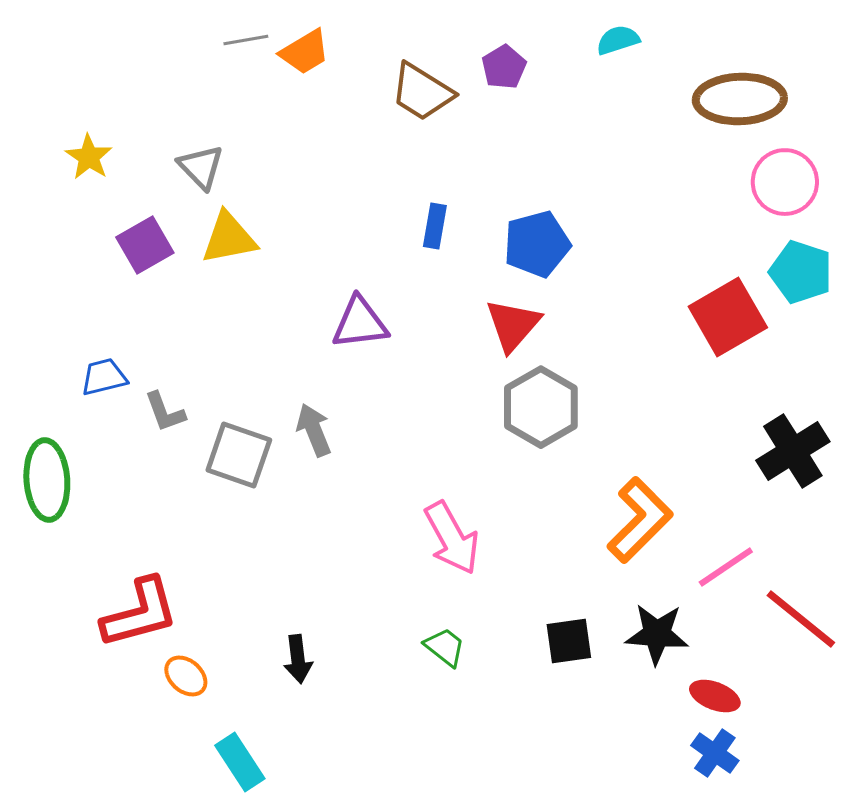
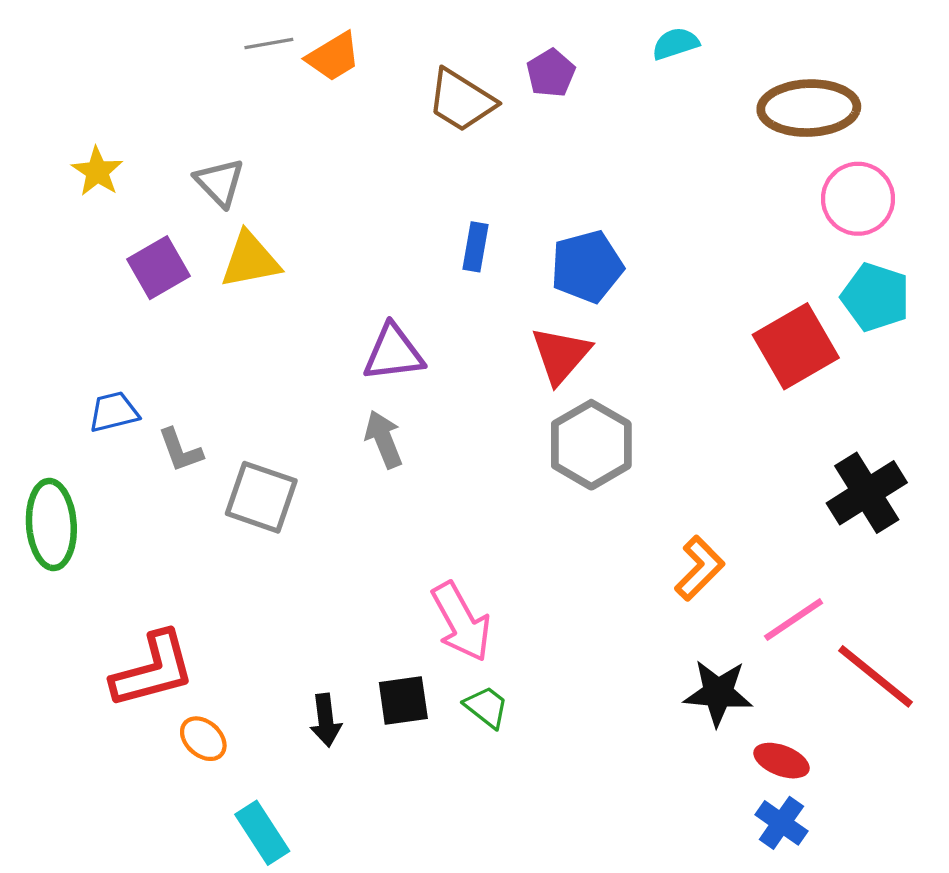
gray arrow: (314, 430) -> (384, 439), moved
orange L-shape: (640, 520) -> (700, 568), size x0.7
pink arrow: (452, 538) -> (461, 622), moved
black square: (569, 641) -> (403, 700), moved

